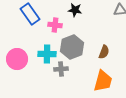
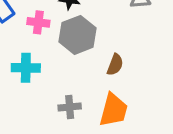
gray hexagon: (72, 47) -> (78, 35), moved
gray cross: (61, 69) -> (70, 107), moved

